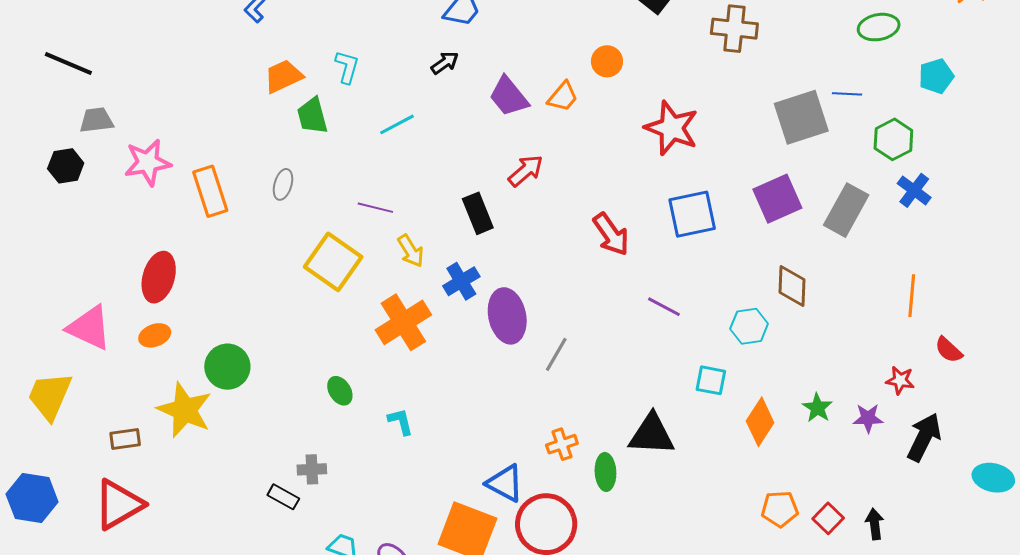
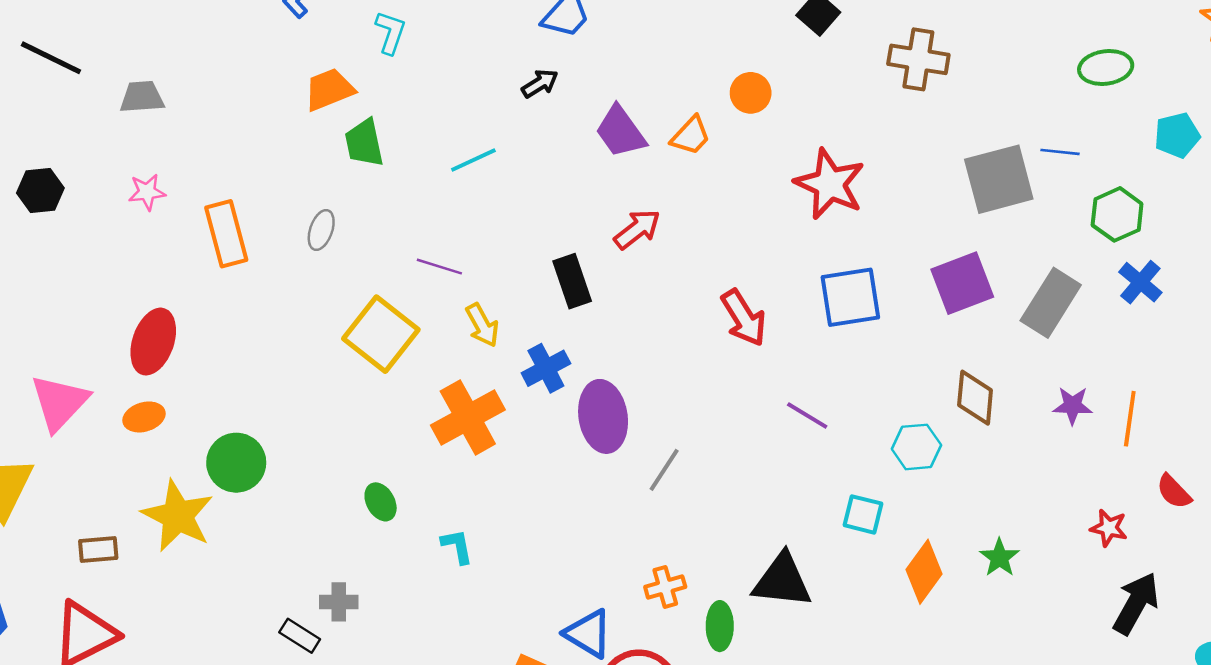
cyan L-shape: (347, 67) -> (390, 32), moved
gray trapezoid: (96, 120) -> (142, 97), moved
pink star: (148, 162) -> (147, 192), size x0.6
pink triangle: (89, 328) -> (59, 403), turned 45
purple star: (868, 418) -> (1073, 406), moved

